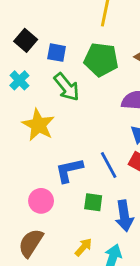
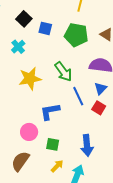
green arrow: (67, 87) -> (63, 72), moved
yellow star: (38, 125) -> (30, 79), turned 30
blue line: (109, 165) -> (78, 96), moved
green square: (93, 202) -> (53, 144), moved

